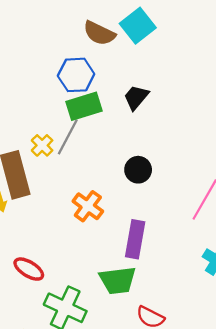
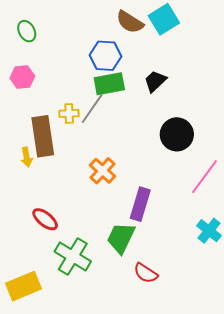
yellow cross: (42, 145) -> (69, 113), turned 36
black circle: (138, 170) -> (177, 134), moved, size x1.4
green trapezoid: (118, 280) -> (121, 238), turned 116

